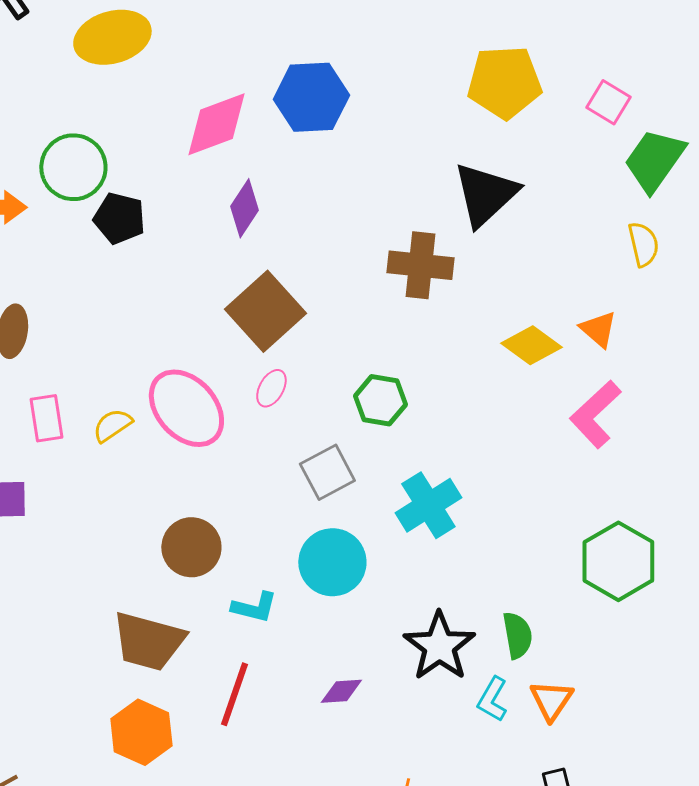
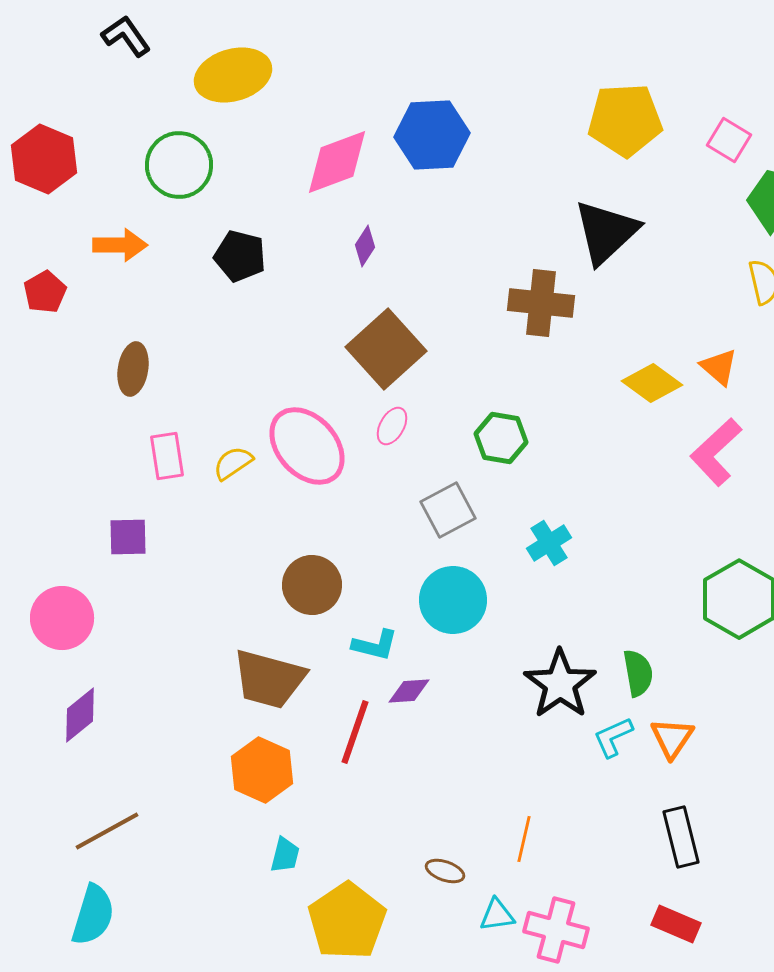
green circle: (73, 167) -> (179, 165), moved
purple diamond: (244, 208) -> (365, 246), size x0.7
cyan cross: (428, 505) -> (549, 543), size x0.7
purple diamond: (341, 691) -> (409, 691), moved
cyan L-shape: (492, 699) -> (613, 737), turned 36

